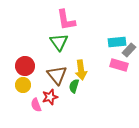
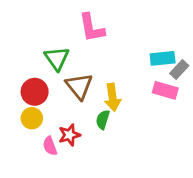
green triangle: (59, 42) -> (57, 58), moved
brown triangle: (57, 75) -> (79, 86), moved

